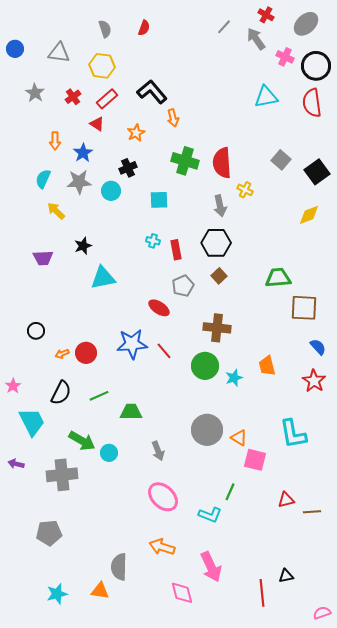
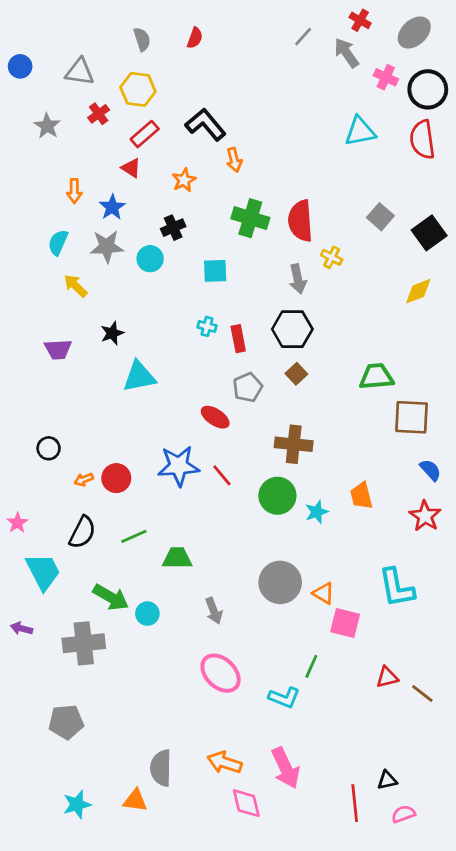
red cross: (73, 97) -> (99, 114), moved
brown line: (312, 512) -> (422, 693), turned 42
orange arrow: (162, 547) -> (225, 763), moved
pink semicircle: (322, 613) -> (403, 814), moved

